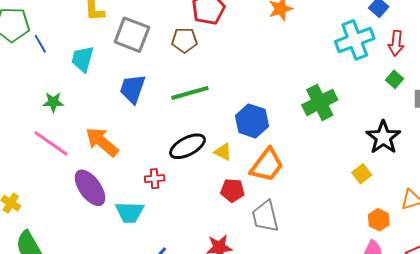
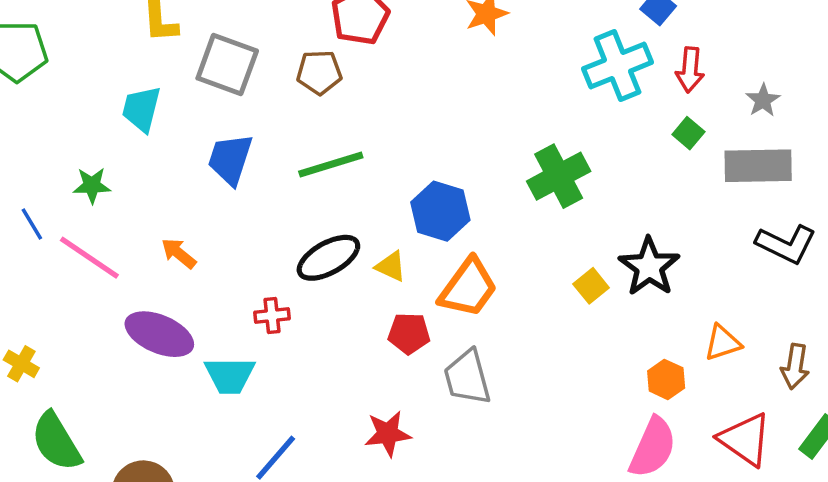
blue line: (40, 44) -> (32, 224), moved
black star: (383, 137) -> (649, 267), moved
orange arrow: (102, 142) -> (179, 253), size x0.6
yellow square: (362, 174) -> (591, 286), moved
purple ellipse: (90, 188) -> (159, 334), turned -30

